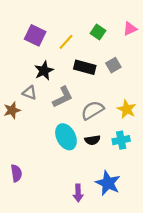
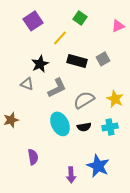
green square: (98, 32) -> (80, 18), moved
purple square: (35, 35) -> (33, 21), moved, turned 30
brown star: (12, 110) -> (11, 120), moved
purple semicircle: (16, 173) -> (33, 157), moved

